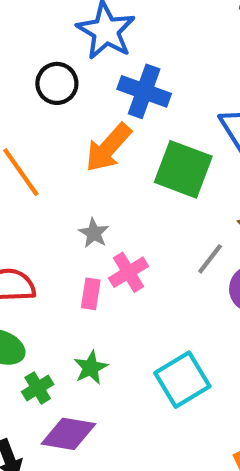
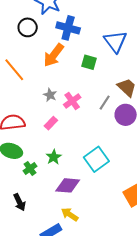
green square: (183, 169) -> (89, 62), size x0.6
pink cross: (129, 272) -> (72, 101), moved
pink rectangle: (91, 294) -> (51, 123), turned 40
purple diamond: (68, 434) -> (68, 185), moved

